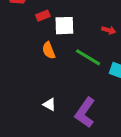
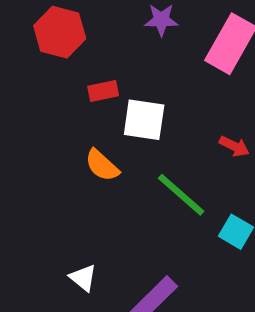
orange semicircle: (49, 50) -> (102, 165), turned -36

